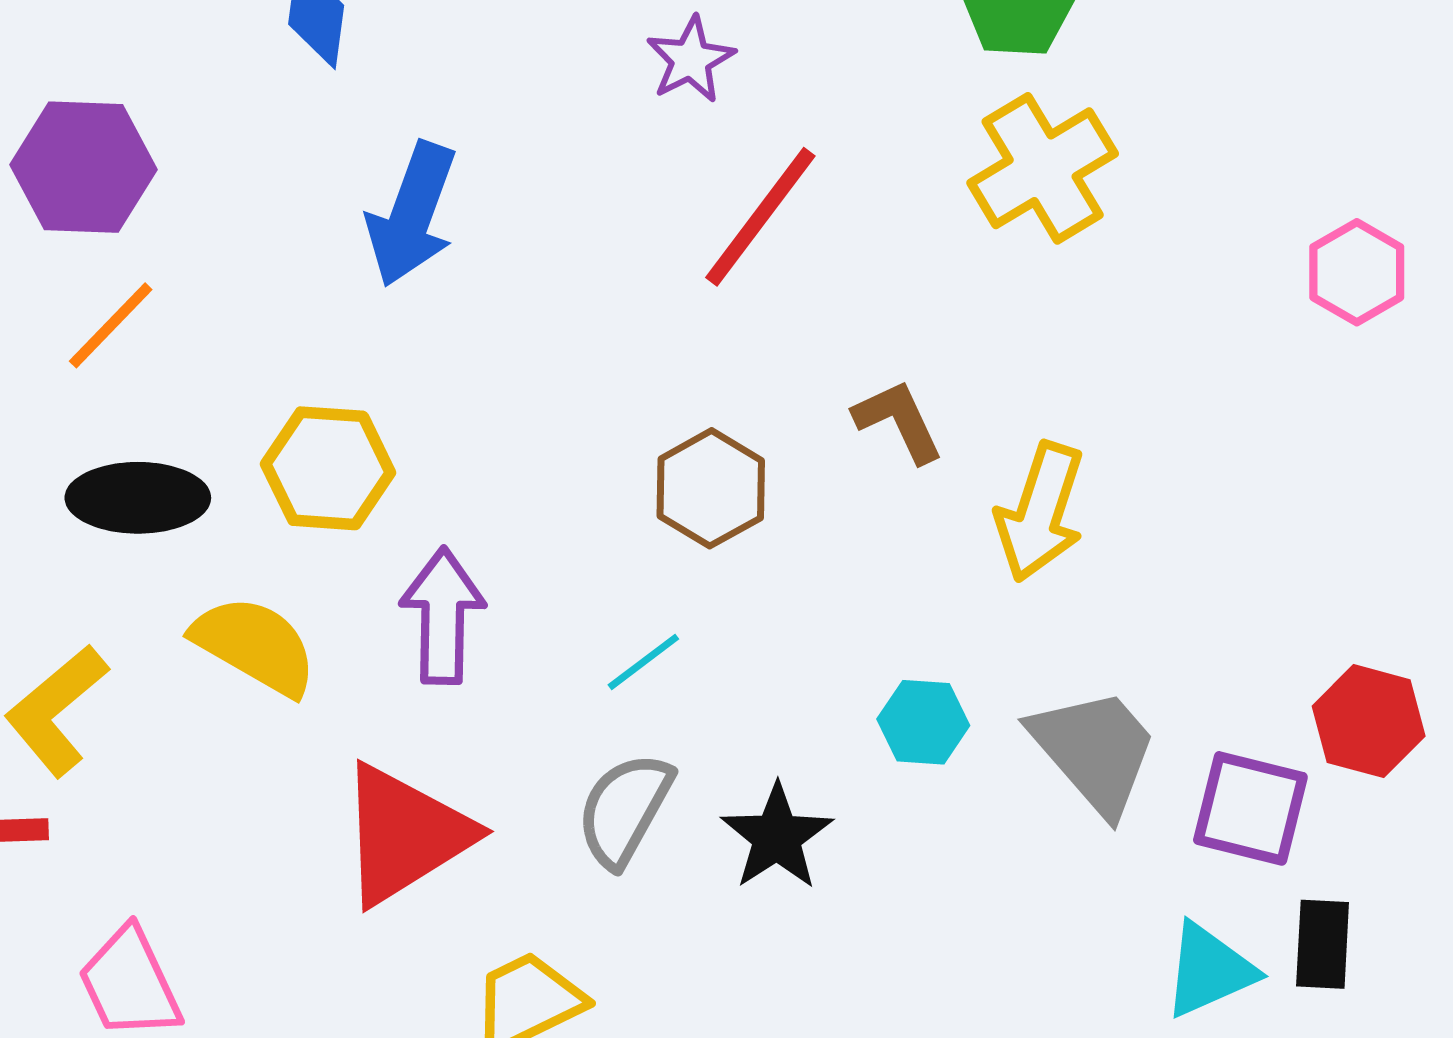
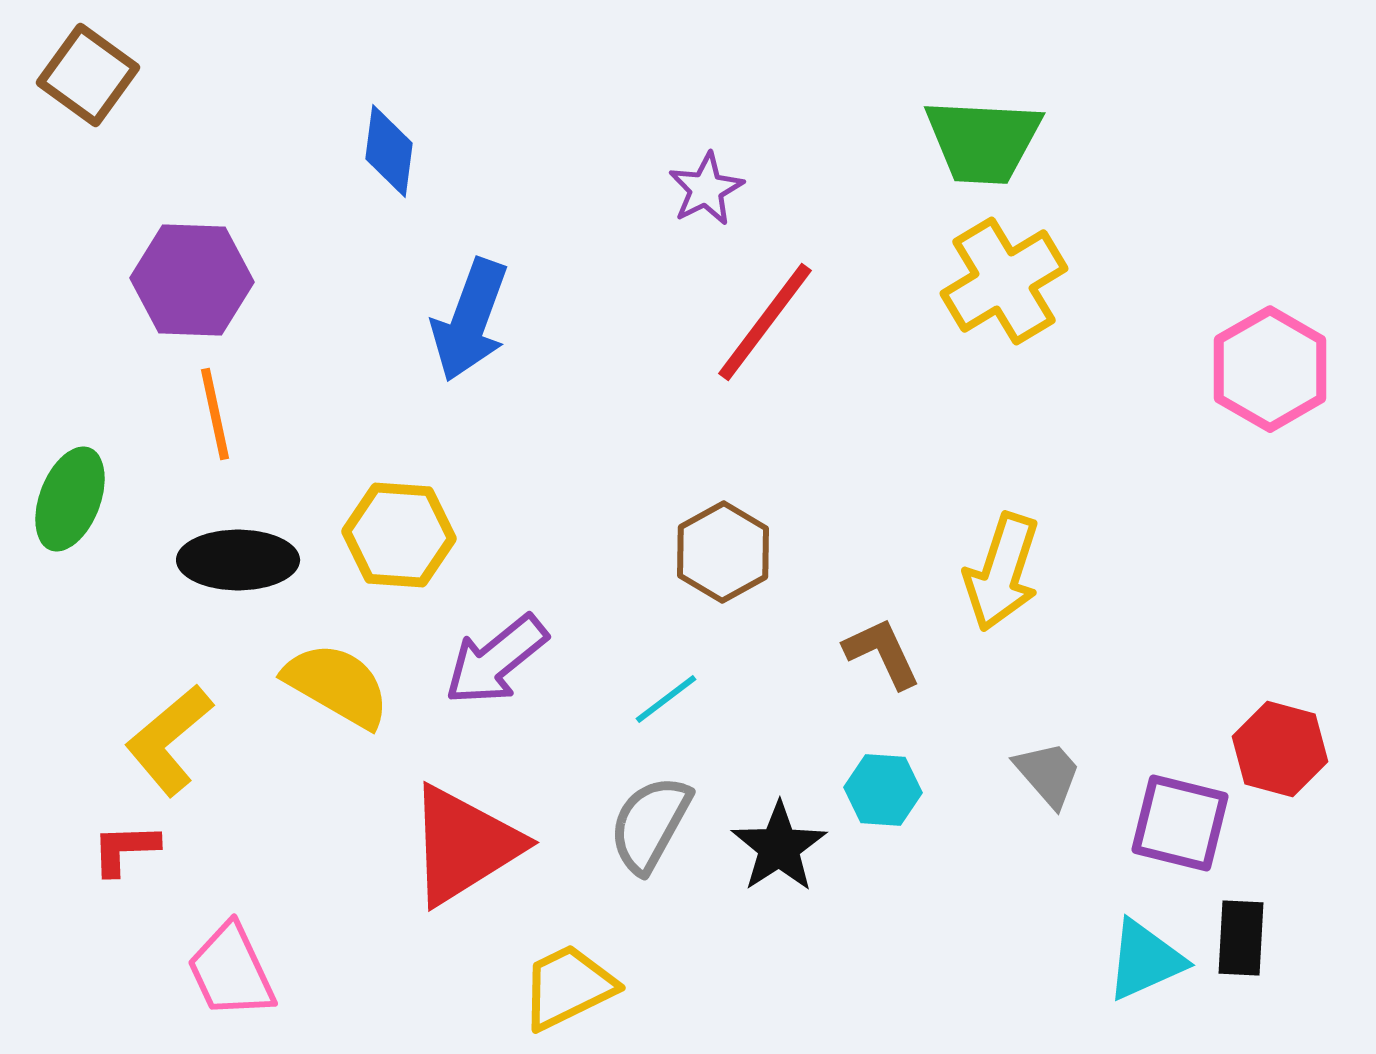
pink hexagon: (1357, 272) -> (1270, 369), size x1.4
orange line: (111, 325) -> (215, 414), turned -56
brown L-shape: (898, 421) -> (882, 653), moved
purple arrow: (443, 616) -> (496, 660), turned -130
cyan hexagon: (923, 722) -> (883, 790), moved
gray trapezoid: (1095, 751) -> (1048, 774), size x0.6

